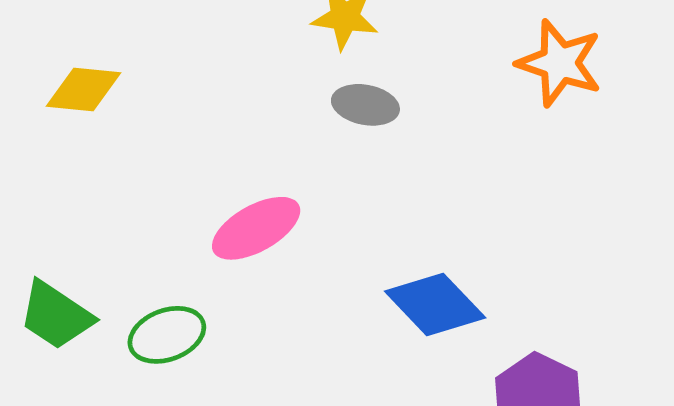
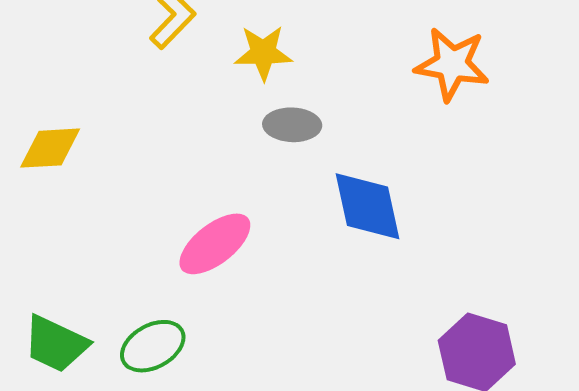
blue diamond: (435, 304) -> (367, 206), moved, turned 40

